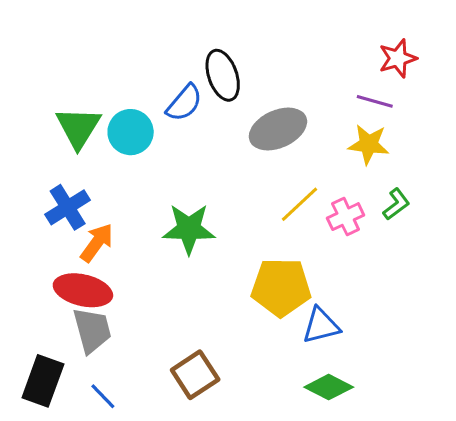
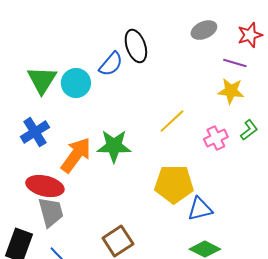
gray ellipse: (278, 129) -> (204, 30), moved, size x0.7
yellow line: (299, 204) -> (172, 121), moved
orange arrow: (97, 243) -> (76, 155), moved, size x1.4

